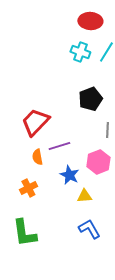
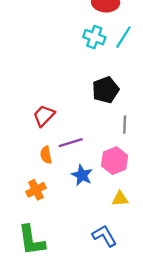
red trapezoid: (35, 122) -> (44, 116), size x0.7
yellow triangle: (84, 196) -> (120, 199), moved

